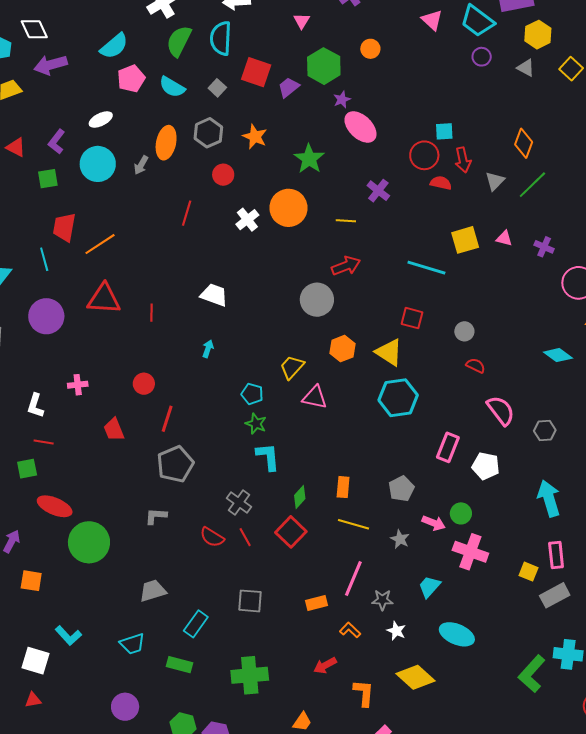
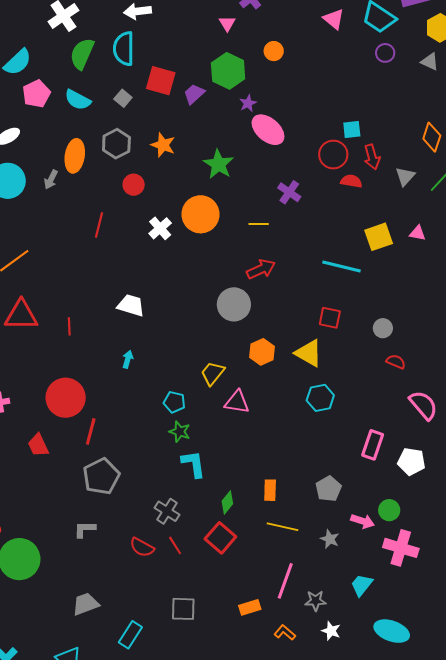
pink triangle: (302, 21) -> (227, 23), moved
red circle: (144, 384) -> (66, 398), size x1.8
cyan hexagon: (398, 398) -> (320, 398), size x0.7

